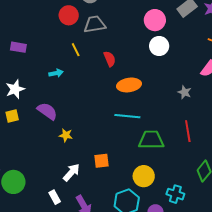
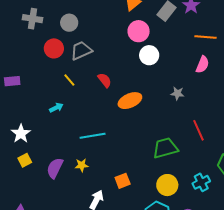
purple rectangle: (18, 47) -> (12, 81), moved
gray star: (185, 92) -> (177, 93), moved
purple semicircle: (47, 111) -> (55, 168), moved, turned -85
cyan line: (127, 116) -> (93, 136), moved
cyan cross: (175, 194) -> (201, 182), moved, turned -30

